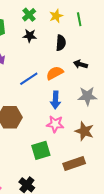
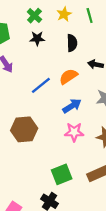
blue arrow: (55, 100) -> (72, 106), turned -120
green square: (41, 150) -> (62, 174), moved

